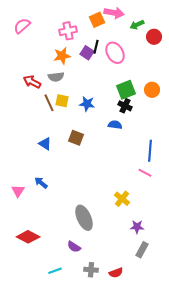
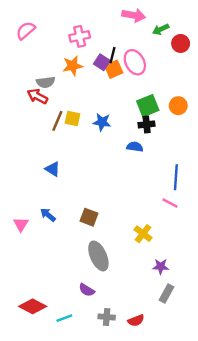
orange square: (97, 20) -> (114, 69), moved
gray semicircle: (56, 77) -> (46, 82), moved
brown line: (49, 103) -> (57, 121), turned 48
black cross: (125, 106) -> (147, 124), turned -32
brown square: (76, 138) -> (89, 217), moved
red diamond: (28, 237) -> (33, 306), moved

